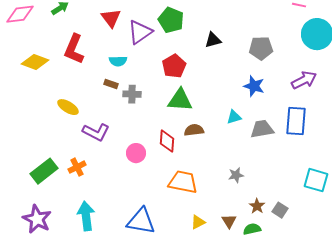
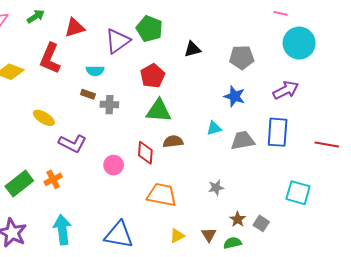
red triangle: (111, 18) -> (75, 28), moved, turned 50

